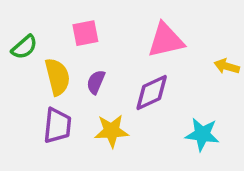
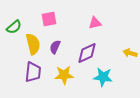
pink triangle: (166, 40) -> (95, 23), size x0.6
yellow arrow: (227, 66) -> (130, 53), moved
cyan star: (202, 134) -> (103, 77), moved

